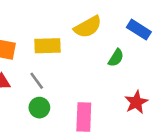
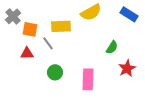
green semicircle: (116, 58) -> (112, 47), moved
gray line: (37, 81) -> (48, 43), moved

